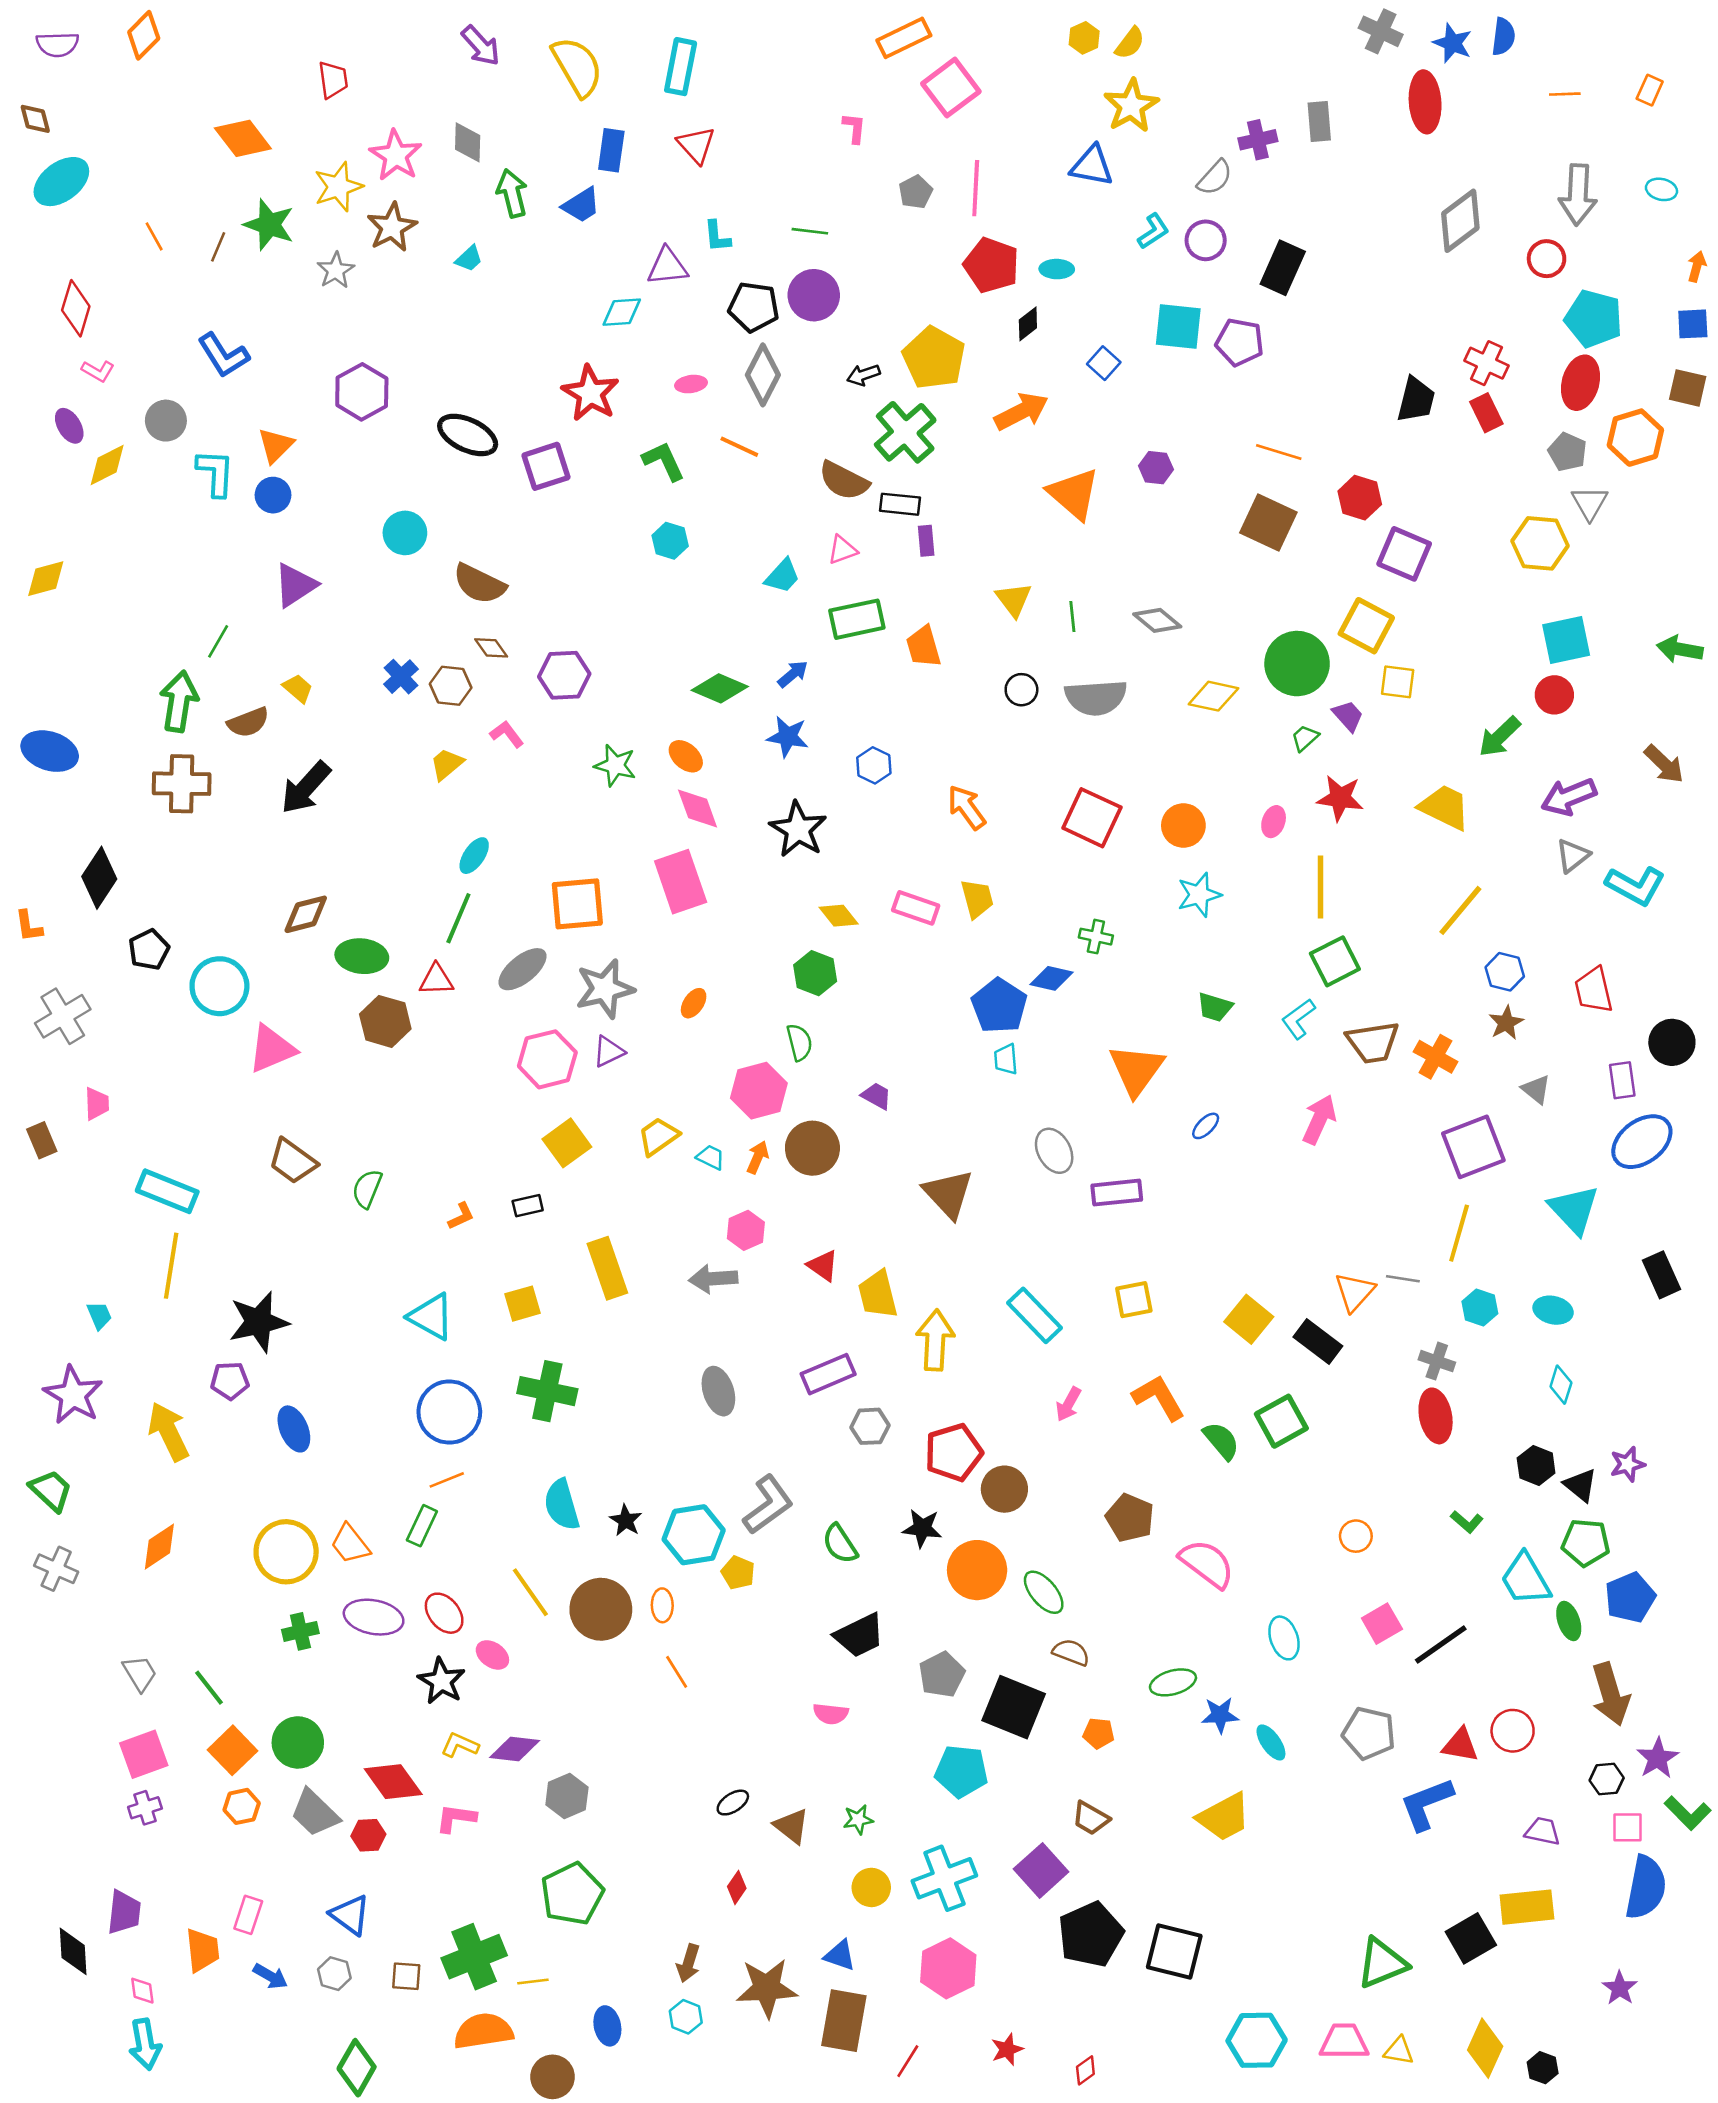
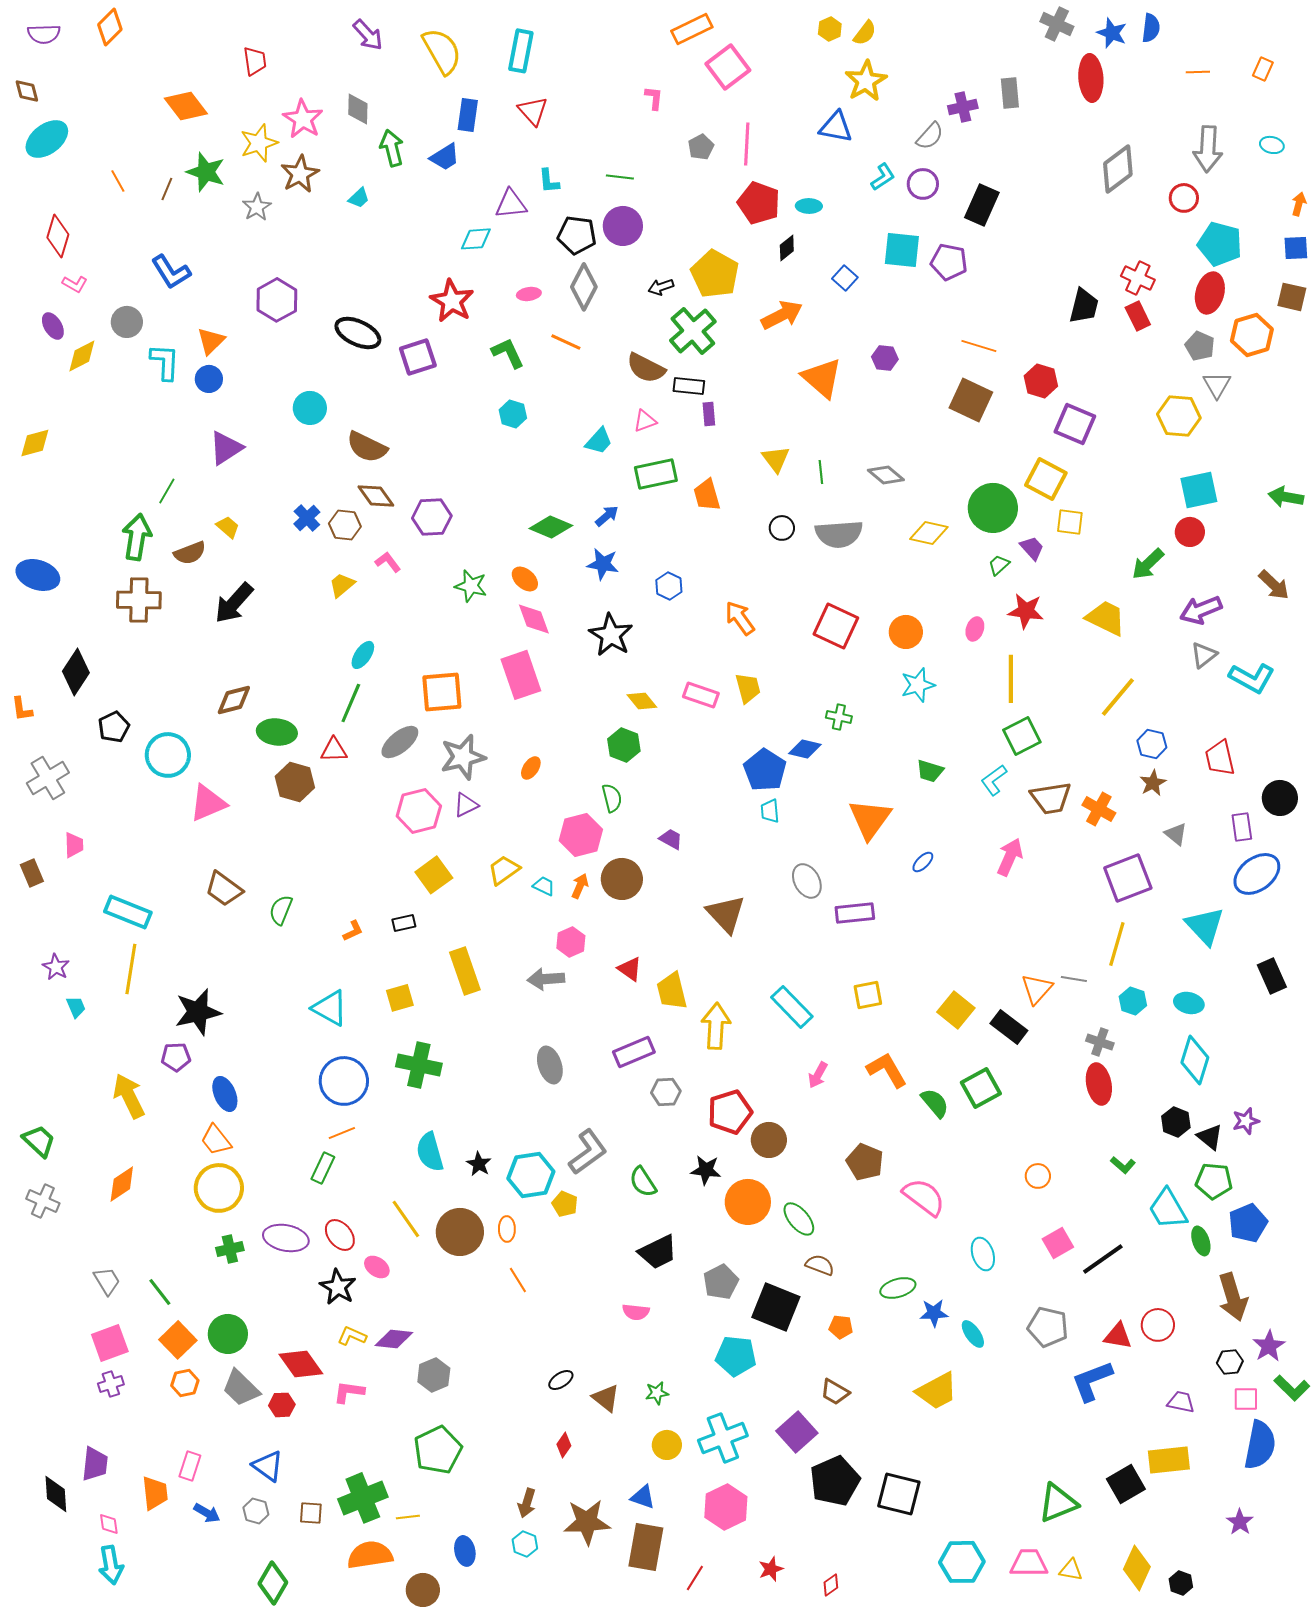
brown diamond: (491, 648) -> (376, 496), size x1.4
cyan diamond: (1561, 1385) -> (1195, 1060), size x1.6
purple star: (73, 1395) -> (56, 967), moved, size x0.6
orange trapezoid: (350, 1544) -> (216, 1140), moved

